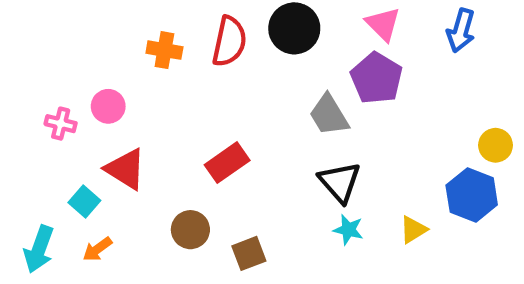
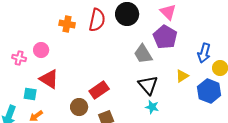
blue arrow: (461, 31) -> (204, 53), moved
red rectangle: (227, 163) -> (99, 90), moved
cyan square: (84, 202) -> (30, 94), turned -32
yellow triangle: (413, 230) -> (182, 76), moved

